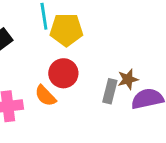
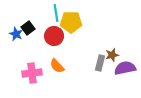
red circle: (63, 73) -> (54, 36), moved

